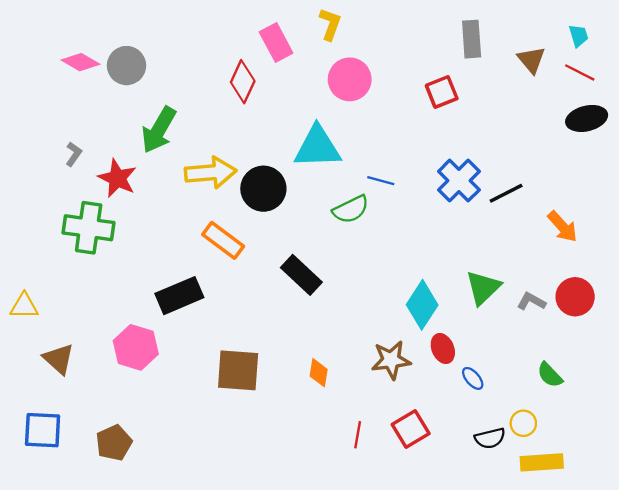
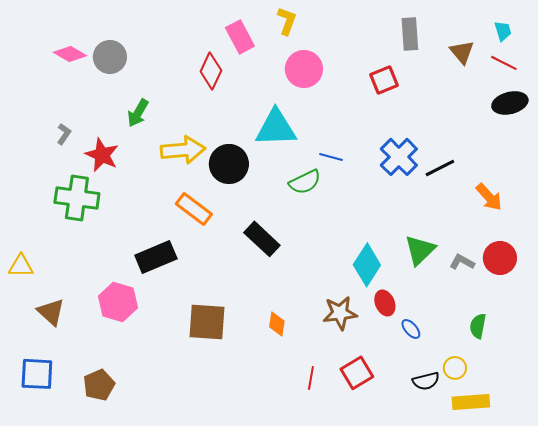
green arrow: (159, 130) -> (138, 113), size x0.7
green semicircle: (550, 375) -> (478, 326), turned 55

